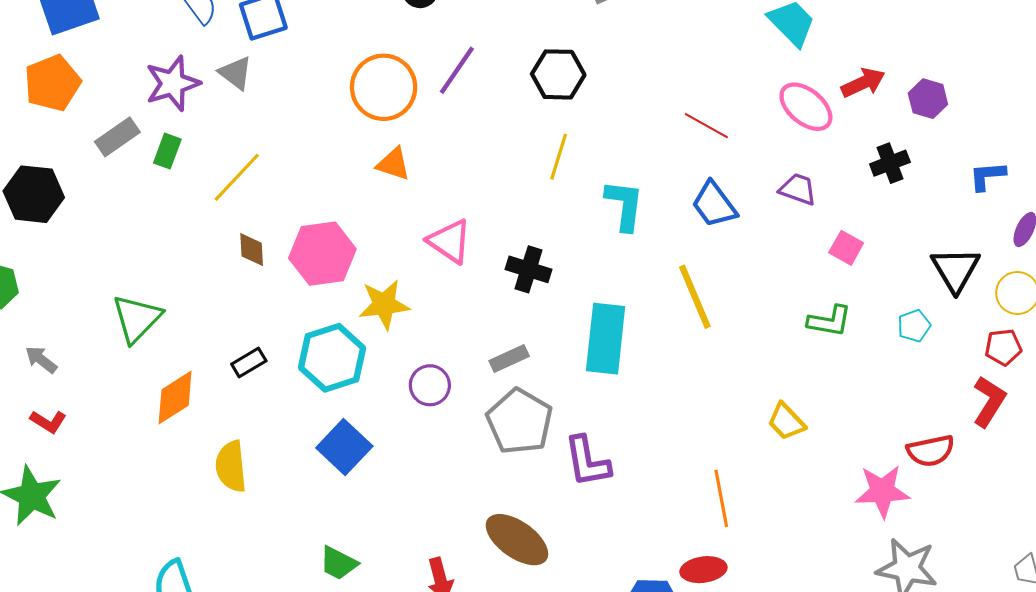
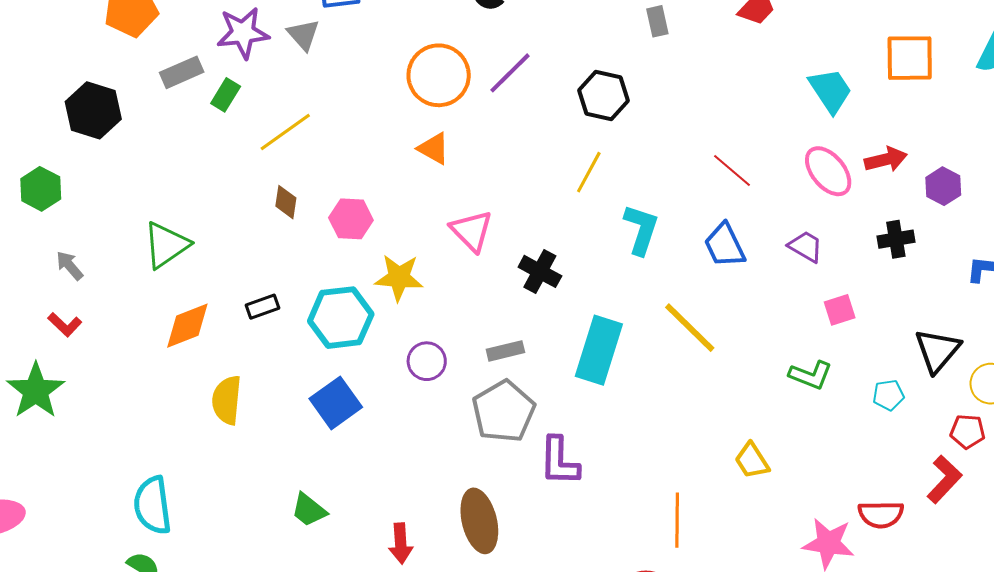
pink square: (846, 248) -> (840, 310), turned 32
pink hexagon: (322, 254) -> (351, 219), size x0.7
yellow line: (695, 297) -> (690, 328), turned -34
brown ellipse: (517, 540) -> (479, 521), turned 30

